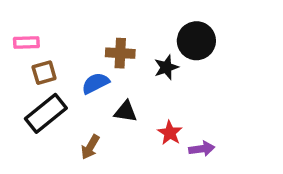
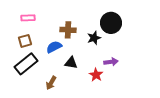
pink rectangle: (26, 43) -> (28, 18), moved
purple arrow: (202, 149) -> (111, 62), moved

